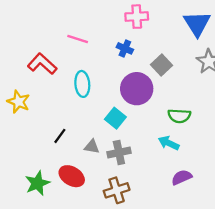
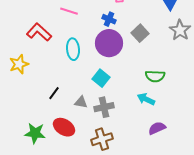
purple circle: (137, 89) -> (109, 43), moved
yellow star: (18, 102) -> (19, 64), turned 30
green star: (37, 183) -> (35, 133), turned 30

